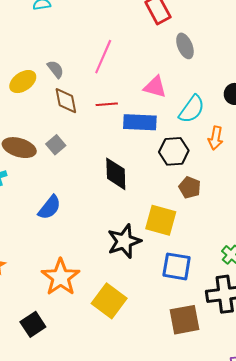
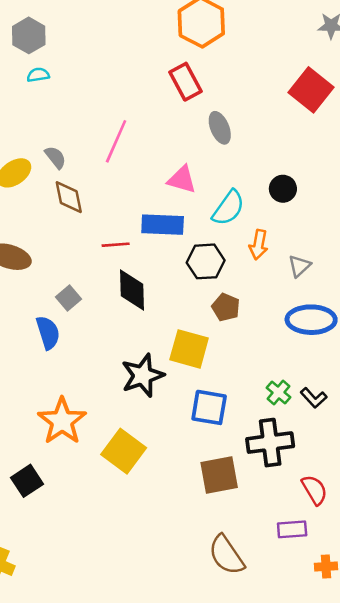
red line: (107, 104) -> (116, 245), moved
gray square: (56, 145) -> (69, 298), moved
blue semicircle: (49, 207) -> (48, 333), turned -56

